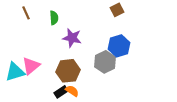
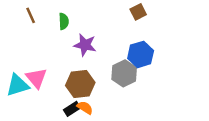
pink triangle: (31, 66) -> (36, 78), turned -30

